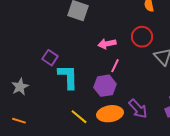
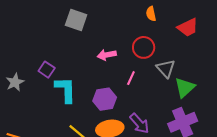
pink line: (115, 66) -> (131, 78), moved
gray star: (20, 87) -> (15, 82), moved

